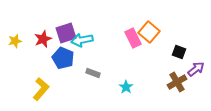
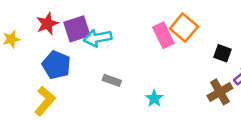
red star: (43, 39) -> (47, 24), moved
blue pentagon: (63, 58) -> (56, 65), moved

